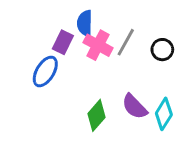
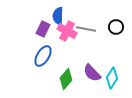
gray line: (126, 42) -> (86, 29), turned 72
black circle: (162, 50) -> (116, 27), moved
blue ellipse: (45, 72) -> (43, 56), moved

